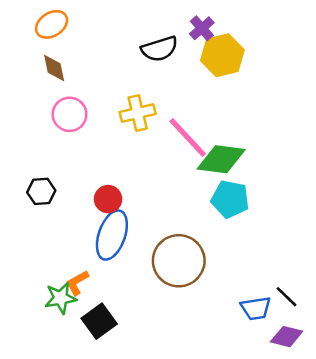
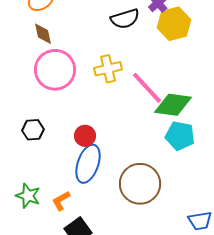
pink circle: (70, 114) -> (55, 70), size x1.5
green star: (61, 298) -> (28, 196), moved, turned 30

